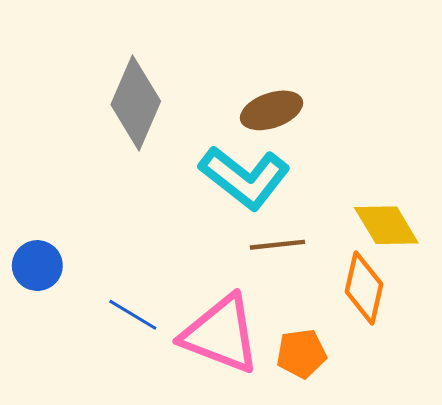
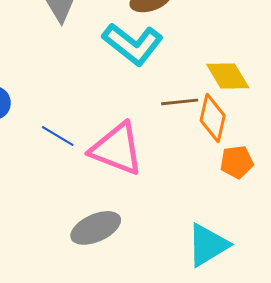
brown line: (277, 245) -> (180, 102), moved
orange pentagon: (301, 354) -> (237, 162), moved

